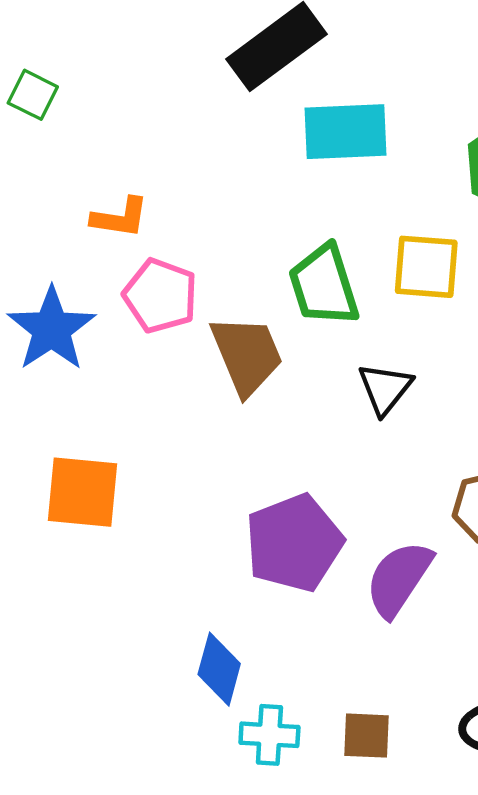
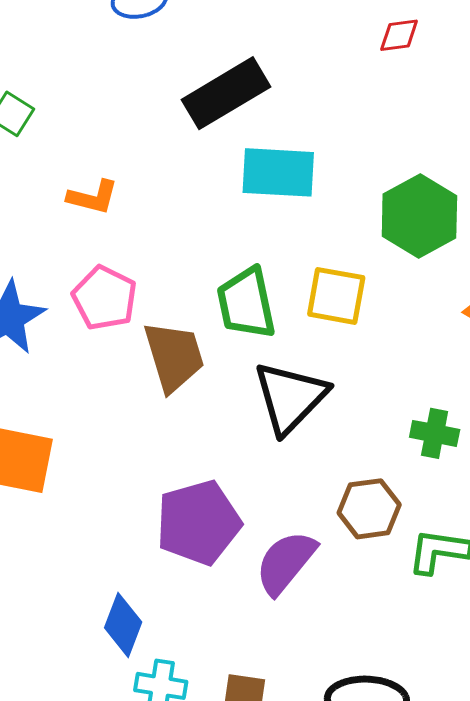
orange L-shape: (120, 218) -> (93, 197), moved
black triangle: (385, 389) -> (290, 397), size x1.6

